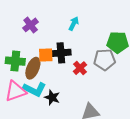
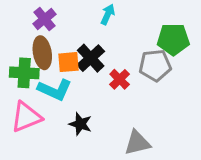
black cross: (61, 53) -> (91, 58), turned -36
brown ellipse: (33, 68) -> (42, 53), moved, turned -30
cyan L-shape: (35, 89) -> (55, 90), moved

